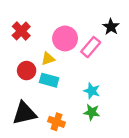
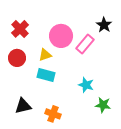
red circle: (27, 71) -> (17, 58), moved
green star: (92, 112) -> (103, 105), moved
black triangle: (24, 113) -> (23, 106), size x0.7

